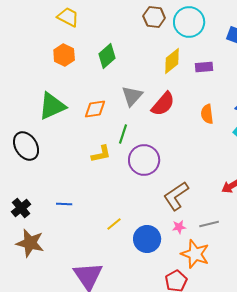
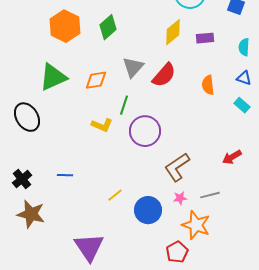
orange hexagon: (64, 55) -> (65, 26), size x1.4
yellow L-shape: (101, 154) -> (102, 125), turned 35

